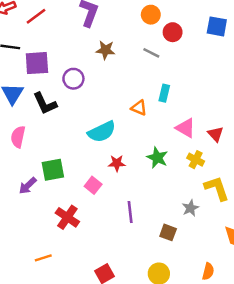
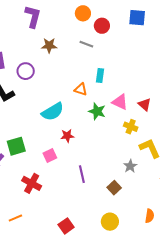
green star: (157, 158) -> (97, 111), moved
pink square: (93, 185) -> (50, 155), turned 32
brown square: (168, 232) -> (114, 188), turned 32

